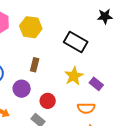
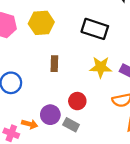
yellow star: (74, 76) -> (101, 67), turned -30
purple circle: (22, 89) -> (50, 115), moved

